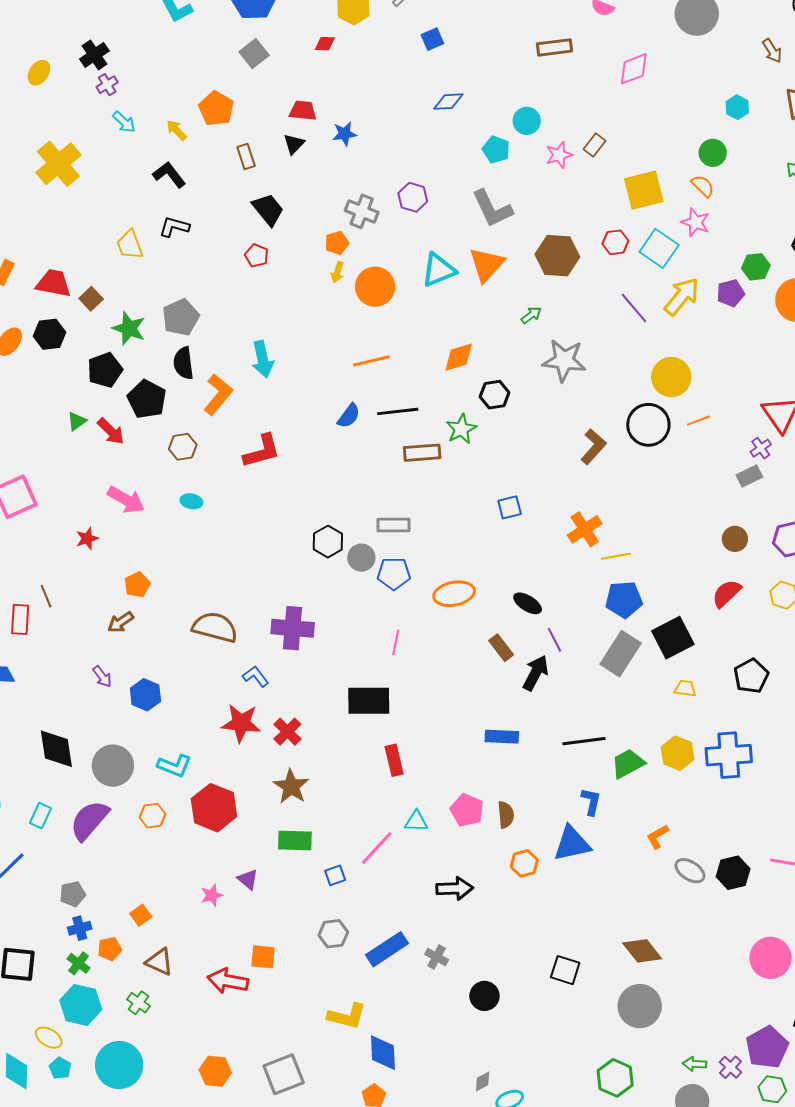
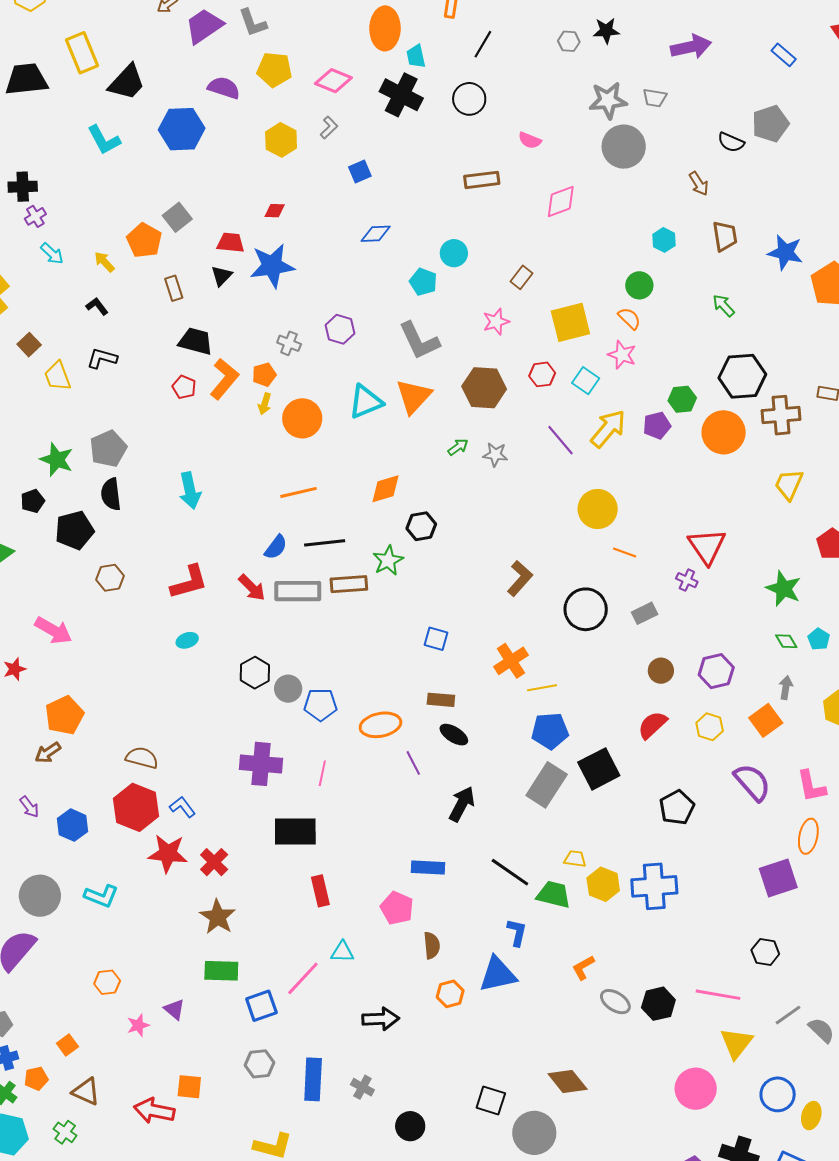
red diamond: (325, 44) -> (275, 211), moved
gray square: (254, 54) -> (177, 217), moved
black cross: (94, 55) -> (23, 187), turned 32
blue star: (345, 134) -> (272, 266), size x1.8
pink star: (559, 155) -> (496, 322), moved
black L-shape: (169, 175) -> (97, 306), size x0.7
black trapezoid: (268, 210) -> (196, 341), turned -36
gray cross: (362, 211) -> (289, 343), size x0.7
cyan square: (659, 248) -> (586, 381), size x0.7
brown square: (91, 299) -> (29, 345), moved
gray star: (564, 360) -> (495, 455), moved, size x0.6
black pentagon: (105, 370) -> (33, 501), size x0.7
orange L-shape: (218, 394) -> (224, 379), moved
black pentagon: (147, 399) -> (74, 530), turned 30
orange line: (698, 421) -> (625, 553), turned 40
black circle: (648, 425) -> (586, 609), moved
red arrow: (111, 431) -> (252, 588), moved
purple cross: (761, 448) -> (687, 580), turned -30
gray rectangle: (749, 476) -> (645, 613), moved
cyan ellipse: (191, 501) -> (187, 640), moved, turned -30
blue square: (510, 507) -> (436, 639), turned 30
gray rectangle: (393, 525) -> (298, 591), moved, size x1.4
orange pentagon: (137, 585) -> (64, 715), size x1.5
brown semicircle: (215, 627) -> (142, 758), size x0.7
purple cross: (293, 628) -> (261, 764), moved
purple line: (555, 640) -> (413, 763), moved
brown rectangle: (501, 648) -> (441, 700), moved, turned -48
yellow trapezoid: (685, 688) -> (575, 859), moved
black line: (584, 741) -> (510, 872), turned 42
green trapezoid: (628, 763) -> (554, 895), turned 42
red hexagon: (214, 808) -> (136, 807), moved
pink pentagon: (467, 810) -> (397, 908), moved
orange hexagon: (152, 816) -> (107, 982), moved
blue square: (335, 875) -> (261, 1006), size x1.5
blue rectangle: (387, 949) -> (313, 1079), turned -54
gray circle: (640, 1006) -> (534, 1133), moved

